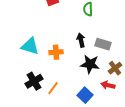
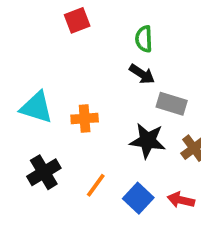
black arrow: (81, 40) -> (142, 74), moved, turned 136
red arrow: (108, 85) -> (181, 200), moved
orange line: (53, 88) -> (96, 185), moved

